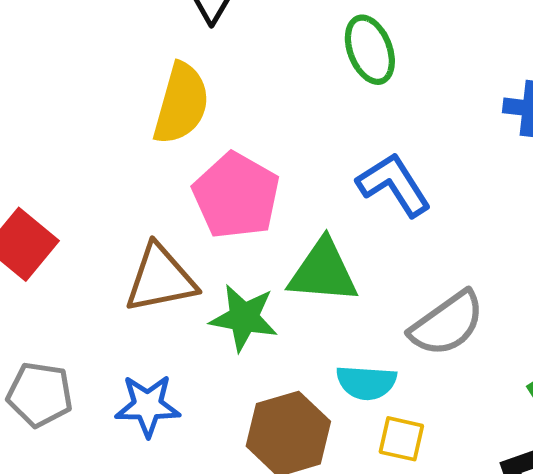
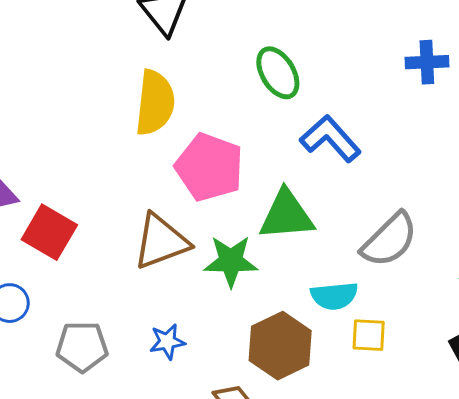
green ellipse: (370, 50) -> (278, 73), moved
blue star: (148, 406) -> (167, 342), size x0.7

